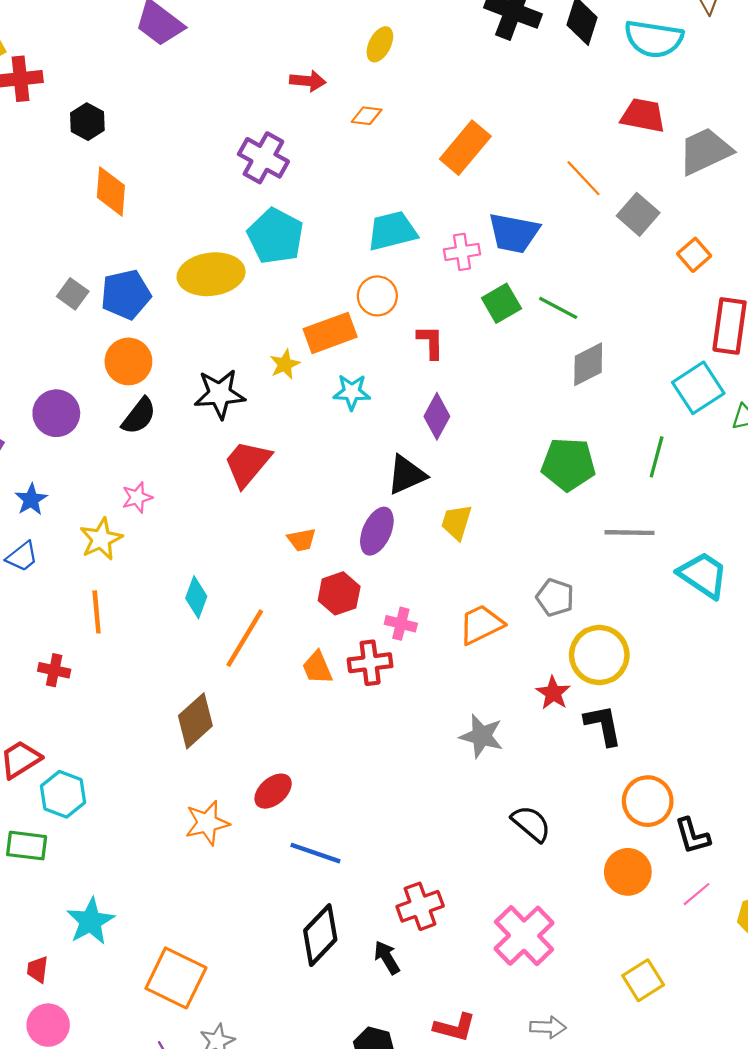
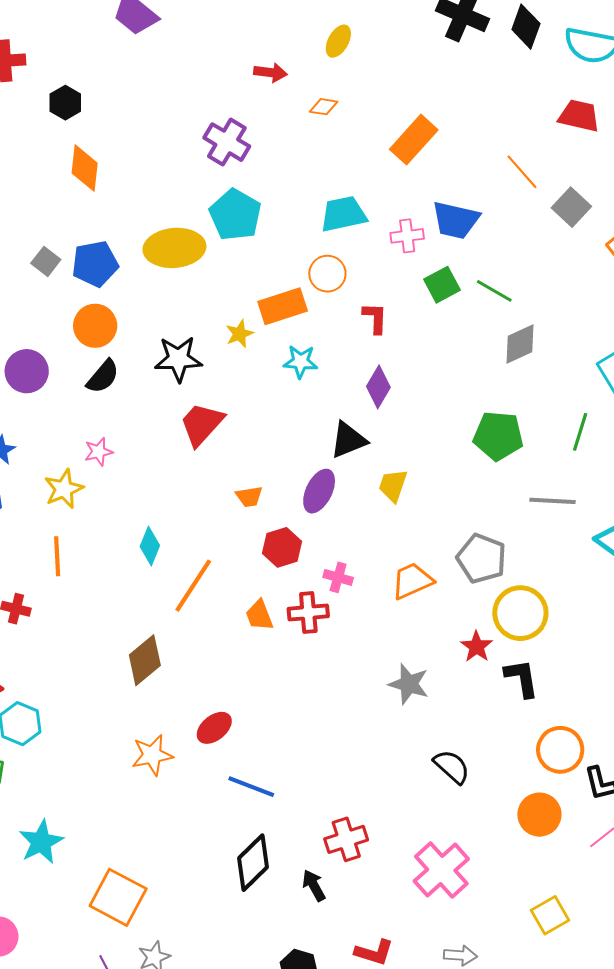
gray pentagon: (555, 597) -> (481, 558), size x1.4

